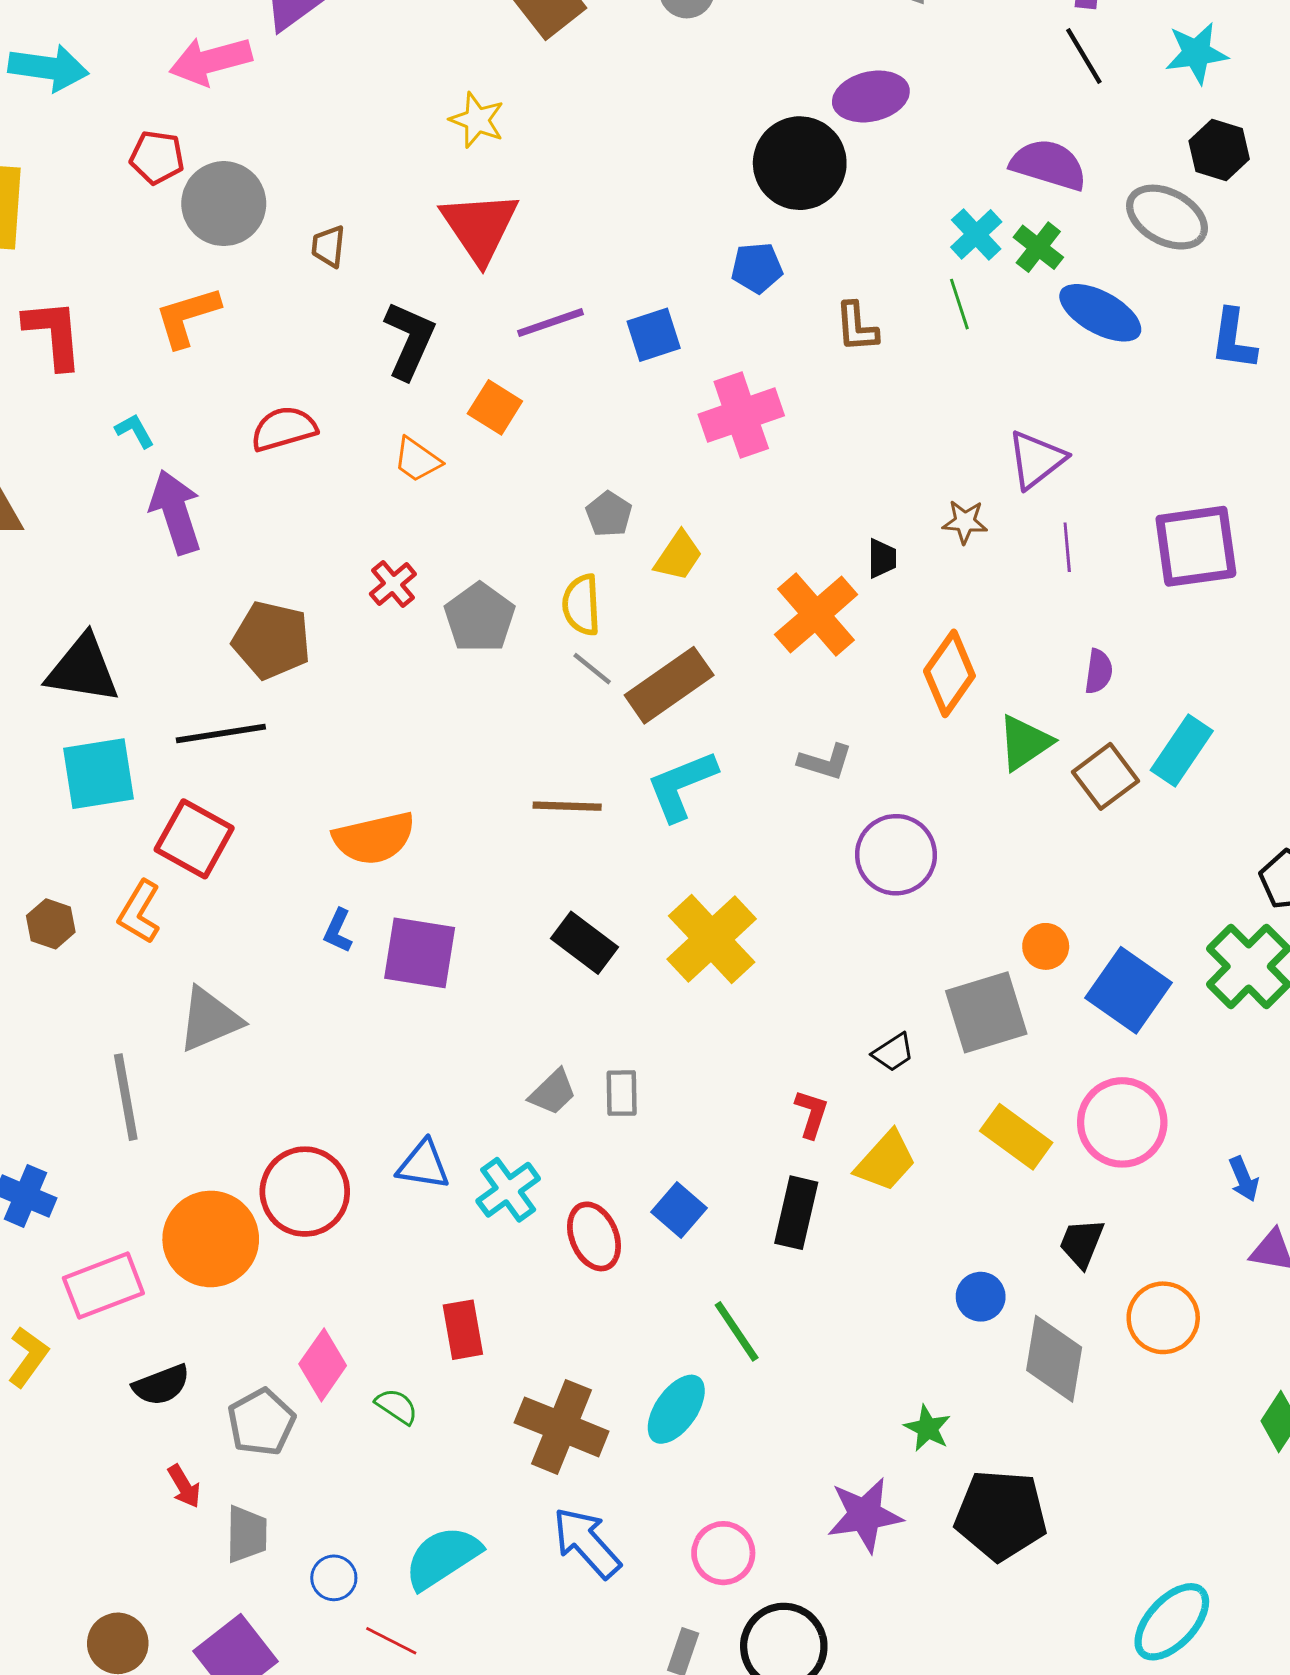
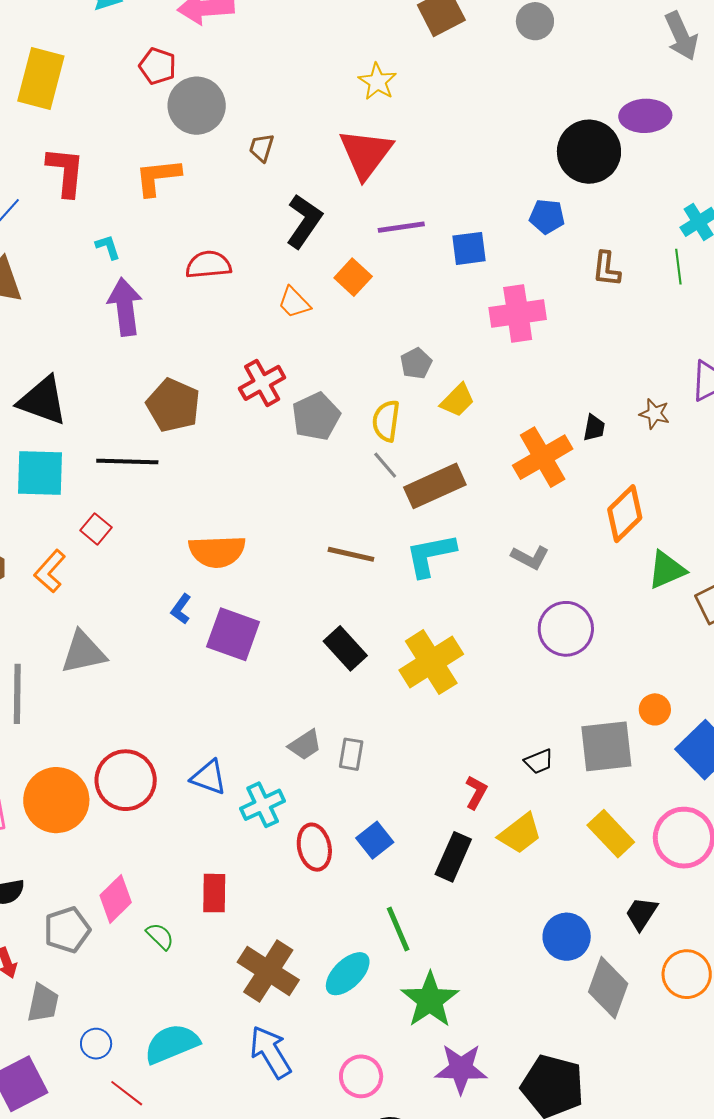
red cross: (393, 584) -> (262, 383), size x1.4
red square: (194, 839) -> (96, 529), size x0.6
blue circle: (981, 1297) -> (567, 937), size x1.4
green star: (928, 1428) -> (430, 1000), moved, size x1.8

